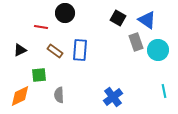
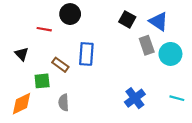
black triangle: (20, 50) -> (22, 54), turned -48
brown rectangle: (55, 51) -> (60, 65), moved
cyan line: (164, 91) -> (177, 98), turned -64
blue cross: (113, 97) -> (135, 98), moved

